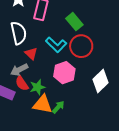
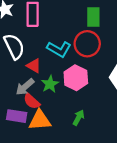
green rectangle: (74, 22) -> (93, 17), moved, turned 54
green star: (37, 87) -> (50, 84), moved
orange triangle: (43, 104) -> (40, 120), moved

